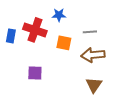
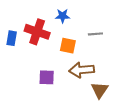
brown arrow: (93, 55) -> (82, 70), moved
purple square: (35, 73) -> (47, 77), moved

